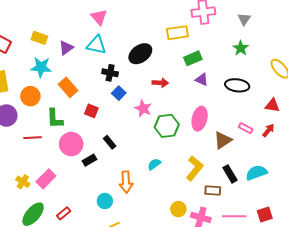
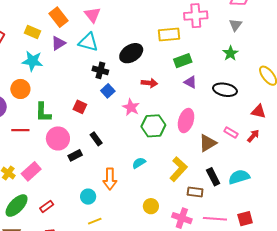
orange rectangle: (68, 87) -> (58, 17), moved
yellow circle: (178, 209) -> (151, 206), moved

